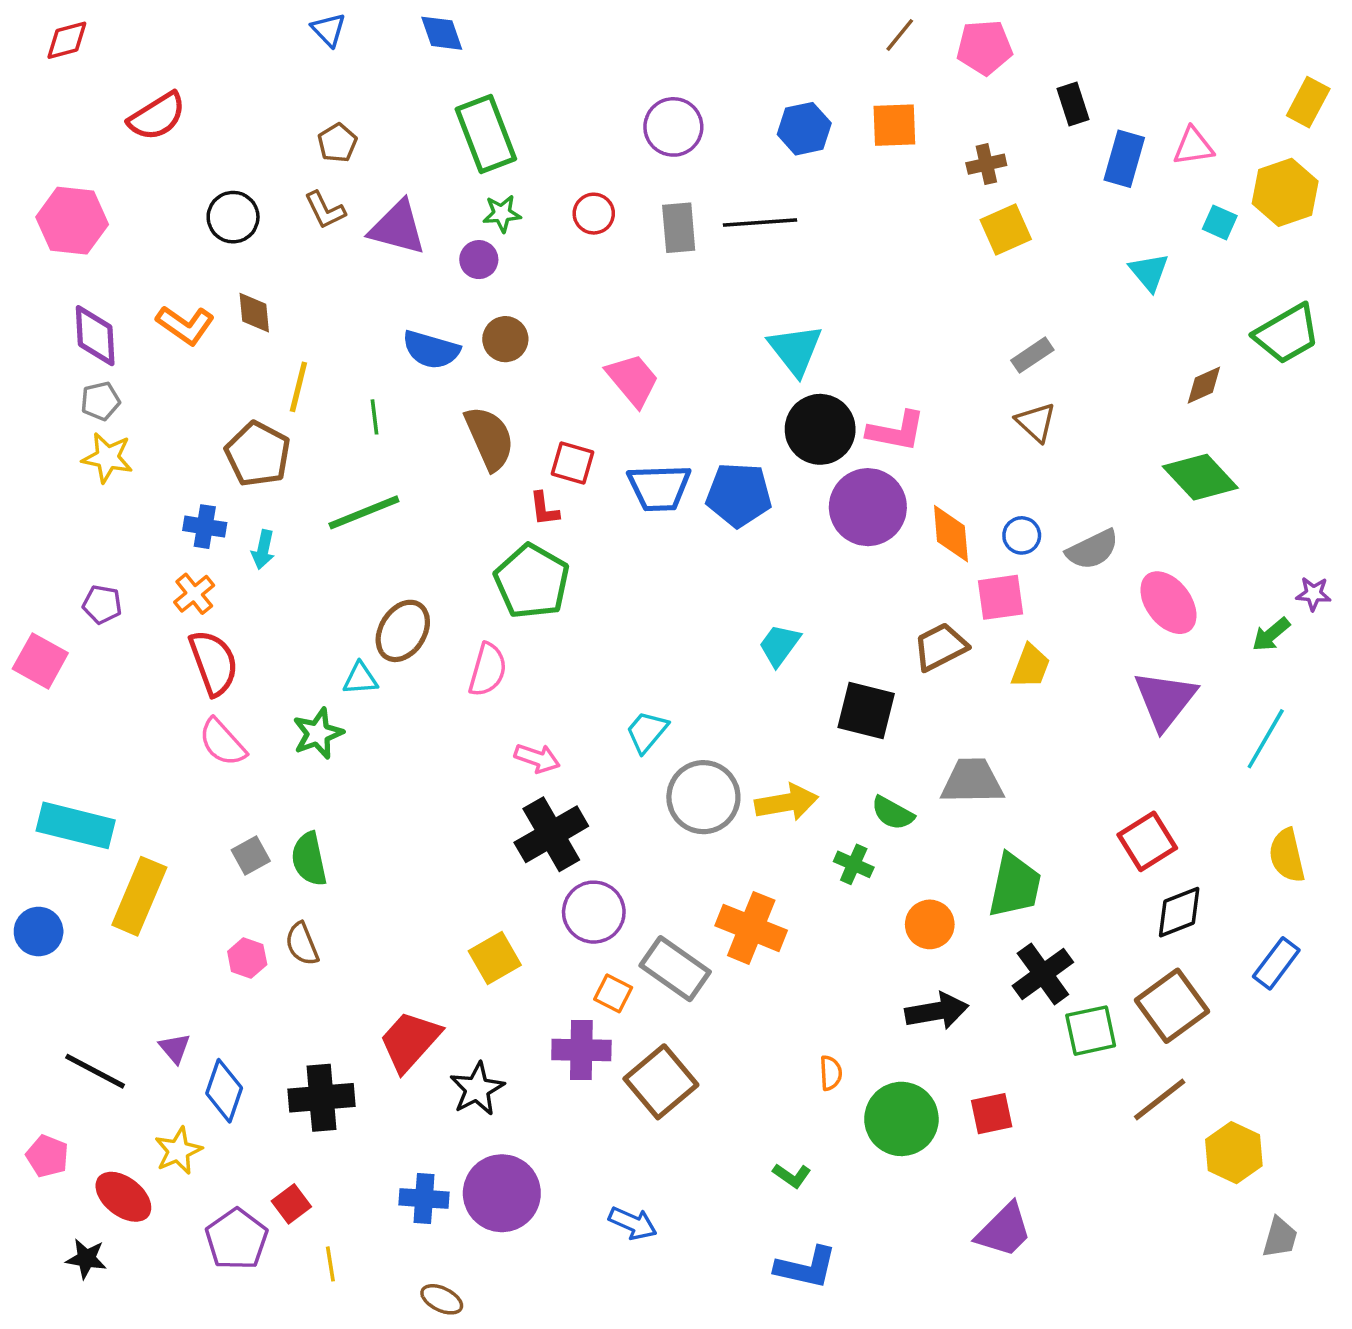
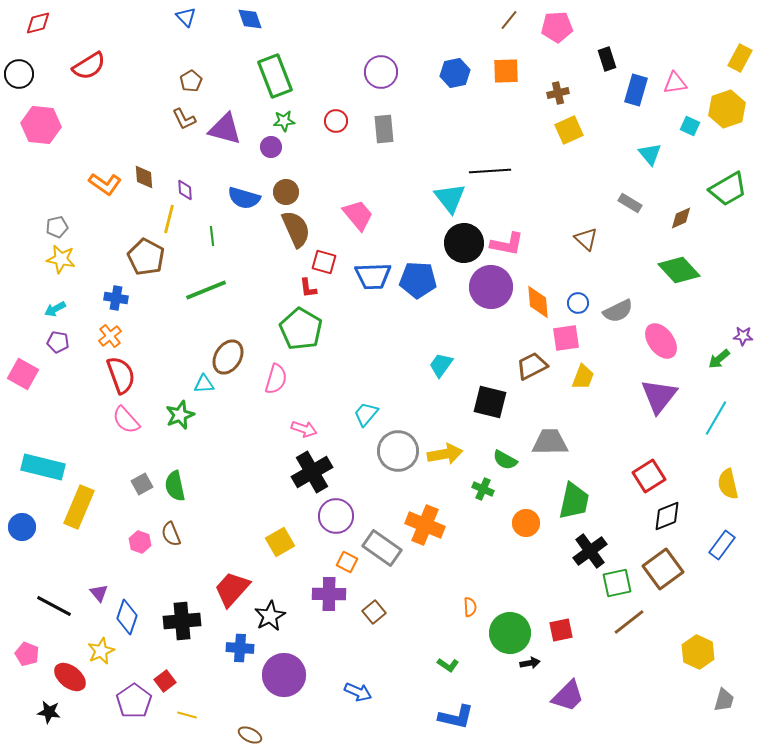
black circle: (233, 217) -> (19, 74), moved
black line: (760, 222) -> (490, 171), moved
purple diamond: (95, 336) -> (185, 190), moved, size x0.6
gray rectangle: (1032, 355) -> (630, 203), moved, turned 65
brown semicircle: (489, 438) -> (296, 229), moved
cyan arrow: (263, 550) -> (55, 309), moved, turned 50
black arrow: (937, 1011) -> (530, 663), moved, size x0.6
brown square: (661, 1082) -> (374, 612), size x0.6
brown line: (1160, 1100) -> (629, 622), moved
blue cross: (424, 1199) -> (240, 648), moved
yellow line: (330, 1264) -> (187, 715), turned -66

